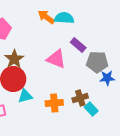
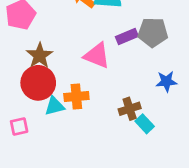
purple rectangle: (78, 45) -> (127, 36), turned -63
gray pentagon: (97, 62) -> (153, 32), moved
orange cross: (54, 103) -> (76, 96), moved

